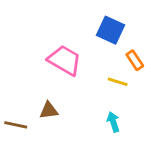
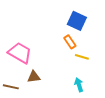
pink trapezoid: (65, 60) -> (20, 53), moved
orange rectangle: (135, 60) -> (70, 42), moved

